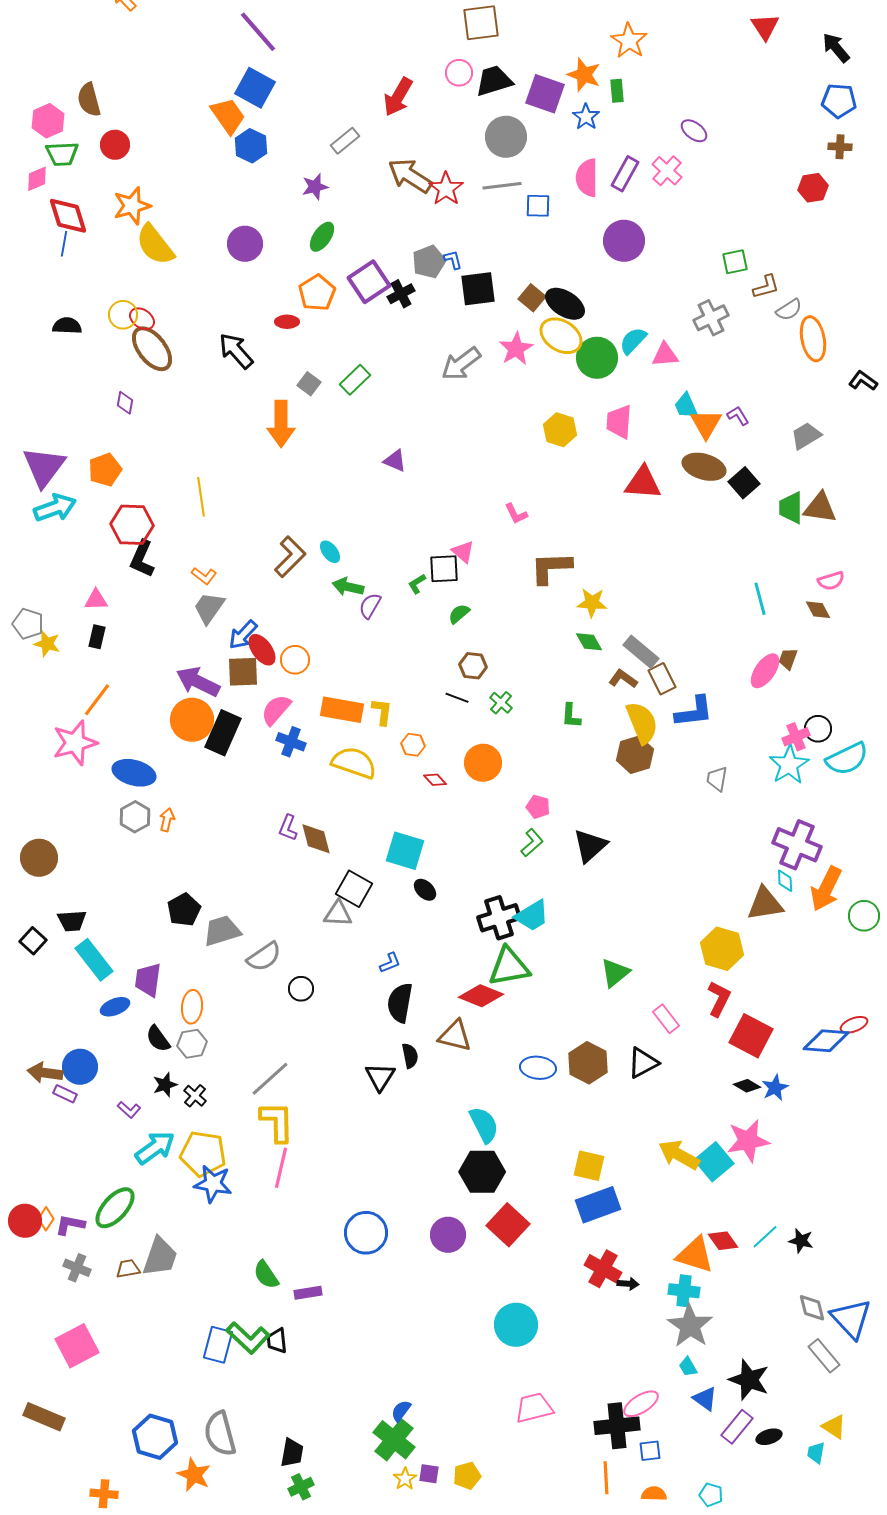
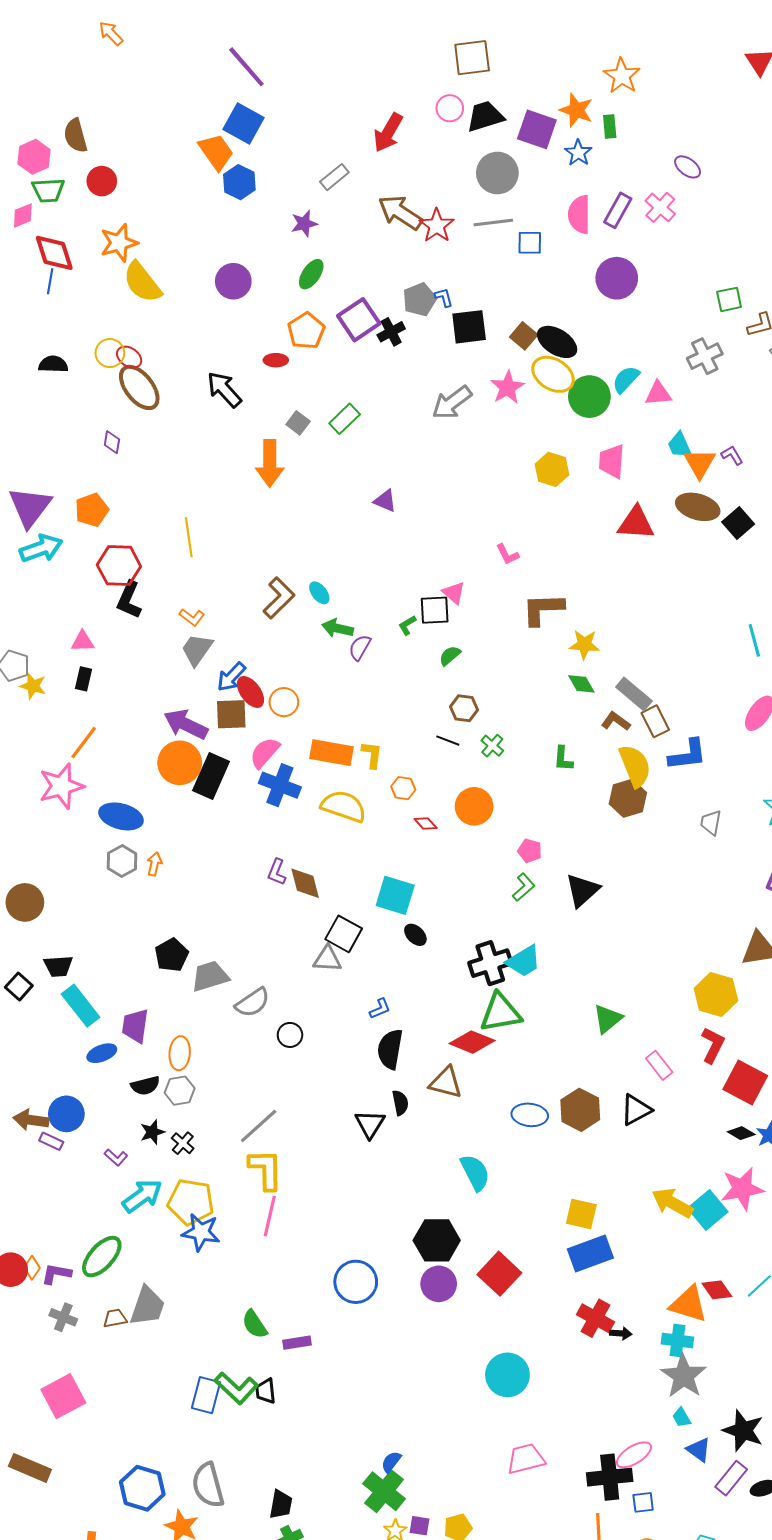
blue cross: (291, 742) -> (280, 785), size x1.4
black semicircle: (158, 1039) -> (145, 1086), turned -68
black hexagon: (482, 1172) -> (437, 1240), moved

